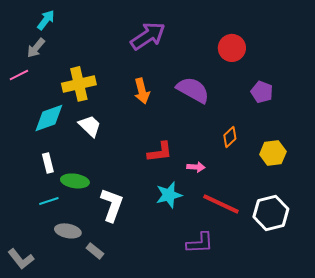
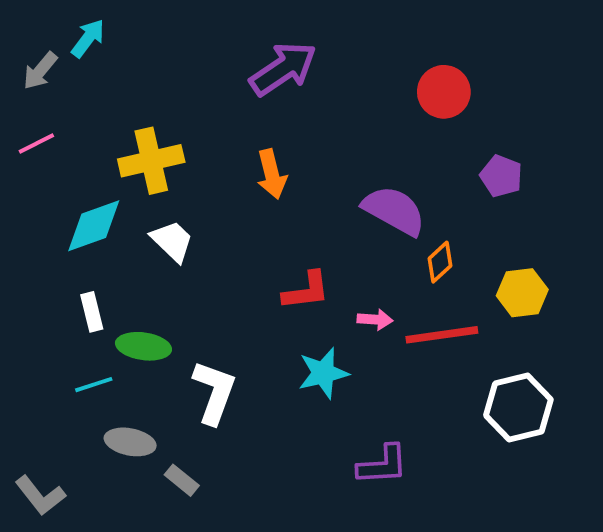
gray arrow: (36, 48) -> (40, 71), moved
purple semicircle: (193, 90) -> (394, 210), moved
red line: (221, 204) -> (442, 335), moved, turned -33

